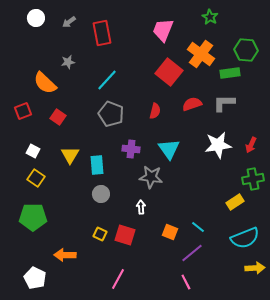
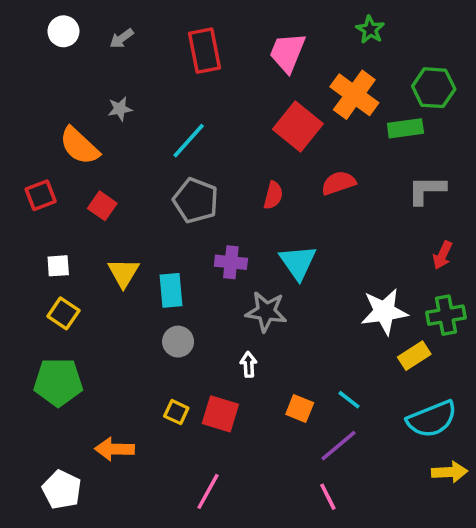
red rectangle: (102, 33) -> (204, 51), moved
gray L-shape: (224, 103) -> (427, 190), moved
white star: (218, 145) -> (384, 312), moved
white square: (33, 151) -> (58, 266), turned -32

